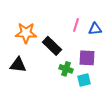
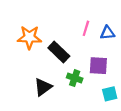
black triangle: (18, 65) -> (43, 87), moved, turned -42
cyan square: (84, 80) -> (110, 94), moved

